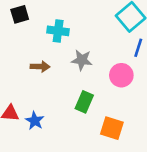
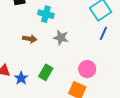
pink circle: (121, 75) -> (87, 69), moved
green rectangle: (84, 102) -> (46, 72), moved

